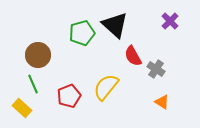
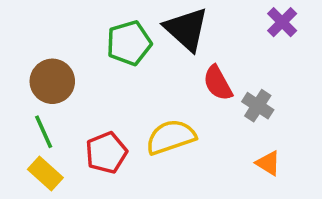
yellow semicircle: (106, 87) -> (171, 137), turned 32
yellow rectangle: (22, 108) -> (45, 174), moved

